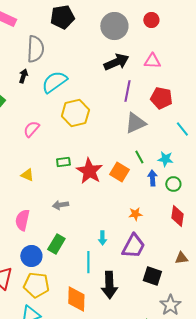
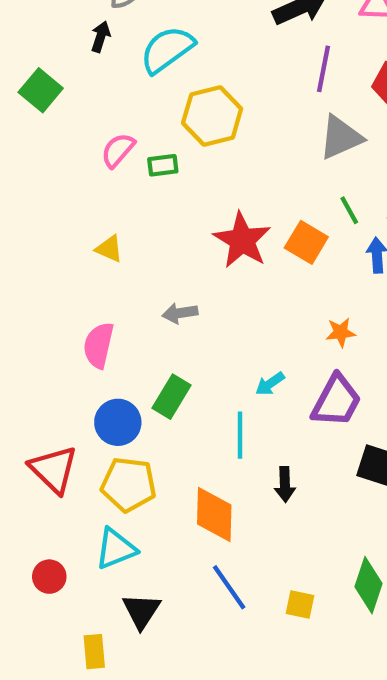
green rectangle: (63, 162) -> (163, 165), moved
cyan arrow: (102, 238) -> (270, 384), turned 56
black arrow: (109, 285) -> (285, 484), size x0.6

